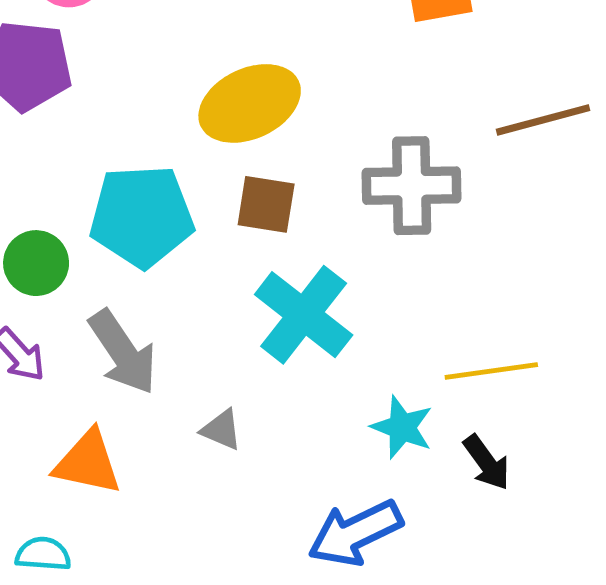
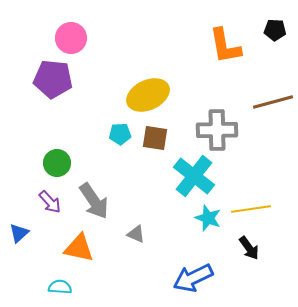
cyan pentagon: (142, 216) -> (120, 134), moved, size x0.5
cyan cross: (304, 315) -> (194, 176), moved
cyan star: (402, 427) -> (208, 218), moved

